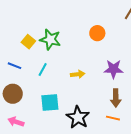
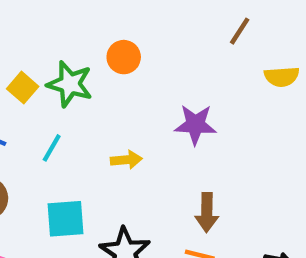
orange circle: (97, 33) -> (124, 57), moved
purple star: (114, 69) -> (195, 125), moved

